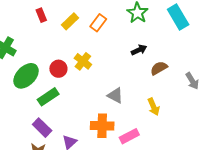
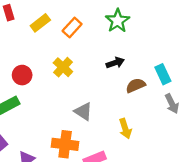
cyan rectangle: (178, 17) -> (163, 74), moved, size x0.7
yellow cross: (83, 61) -> (63, 67), moved

